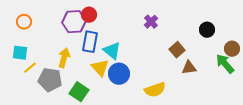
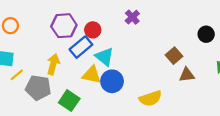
red circle: (89, 15) -> (93, 30), moved
purple cross: (151, 22) -> (132, 17), moved
blue rectangle: (90, 42) -> (81, 47), turned 40
yellow triangle: (100, 68) -> (92, 75), turned -36

